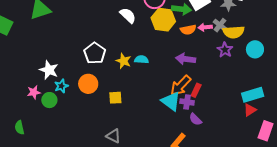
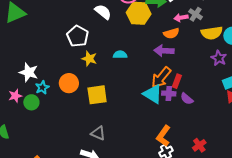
orange semicircle: (188, 30) -> (171, 33), moved
yellow semicircle: (234, 32) -> (212, 33), moved
purple star: (225, 50) -> (219, 58), moved
white pentagon: (95, 53) -> (78, 36), moved
yellow star: (123, 61) -> (89, 59), moved
yellow square: (115, 98) -> (97, 95), size x1.5
purple semicircle: (195, 119) -> (187, 99), moved

